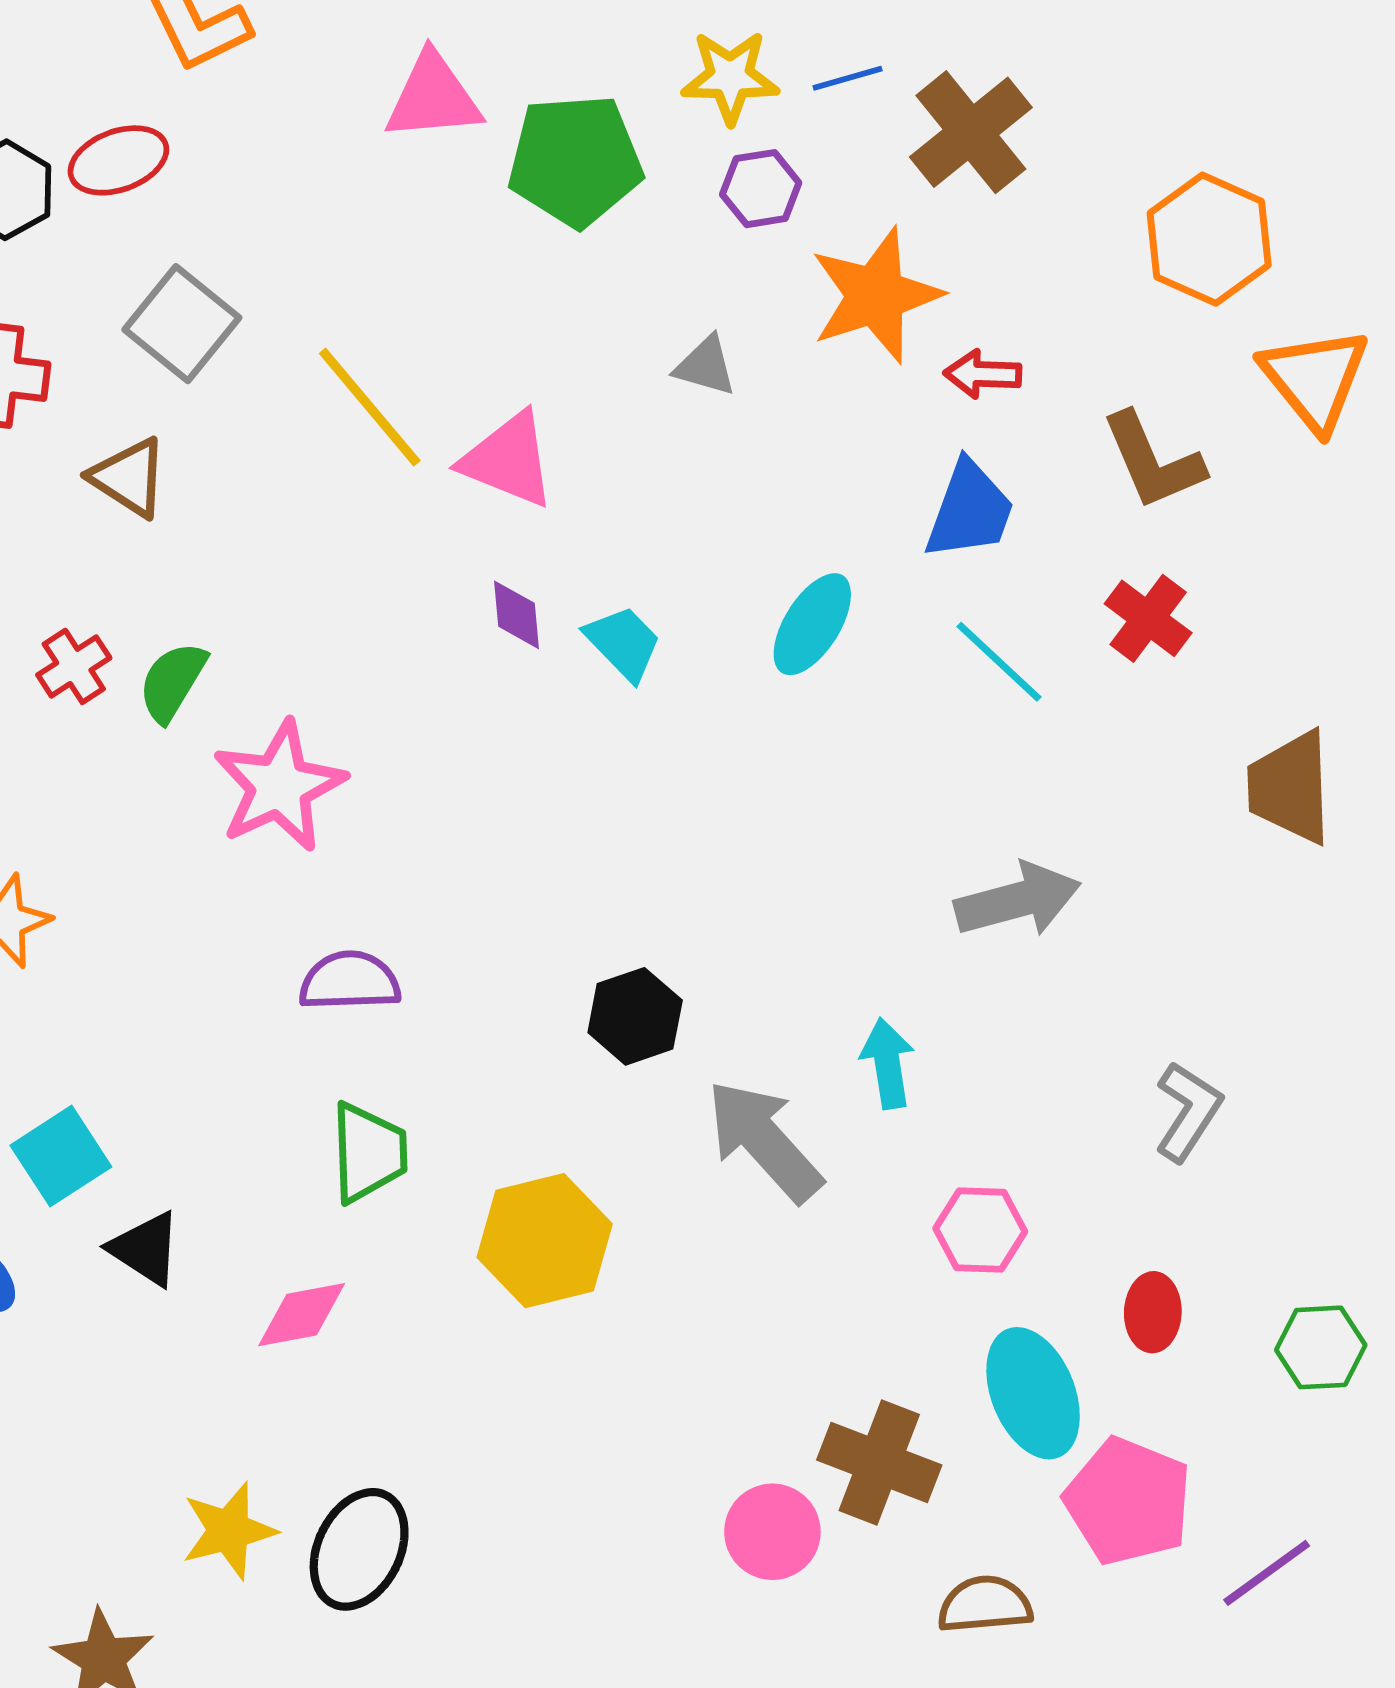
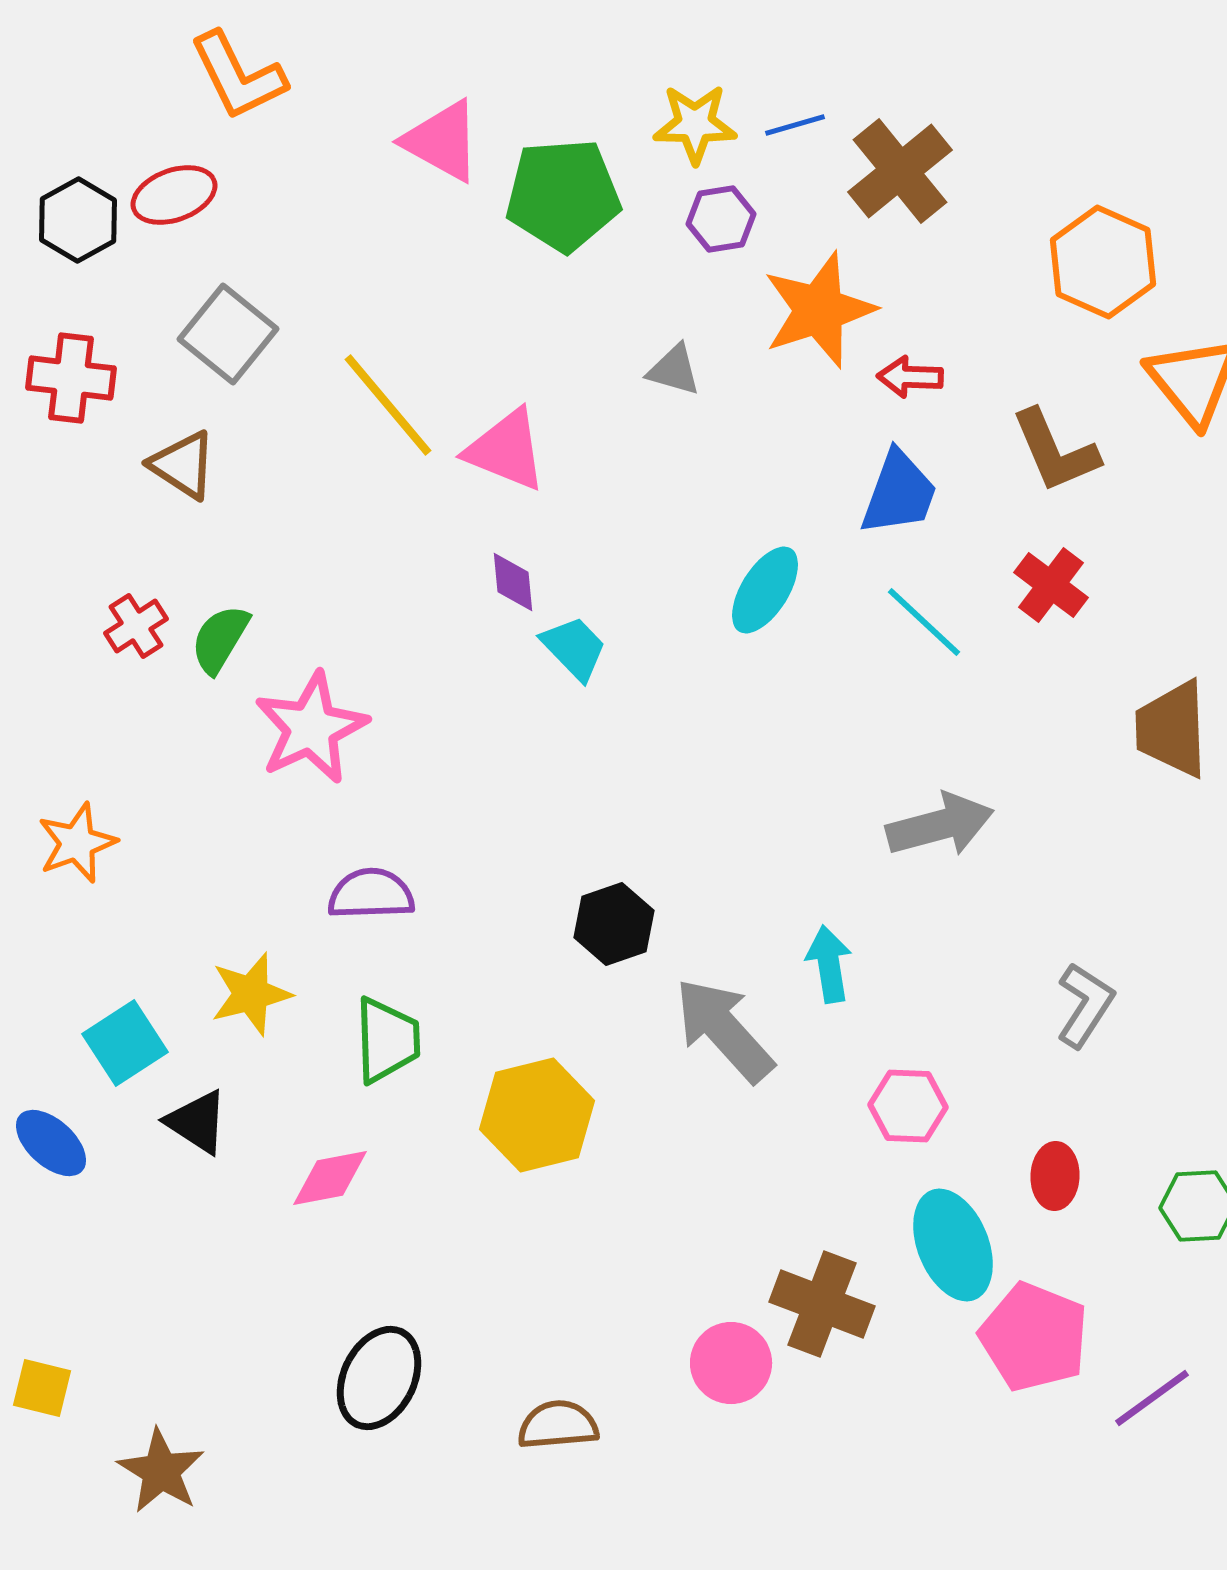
pink triangle: (433, 97) -> (442, 141), turned 34
cyan trapezoid: (623, 643) -> (574, 648), moved
yellow star: (229, 1531) -> (251, 994), moved
brown semicircle: (985, 1605) -> (558, 1425), moved

